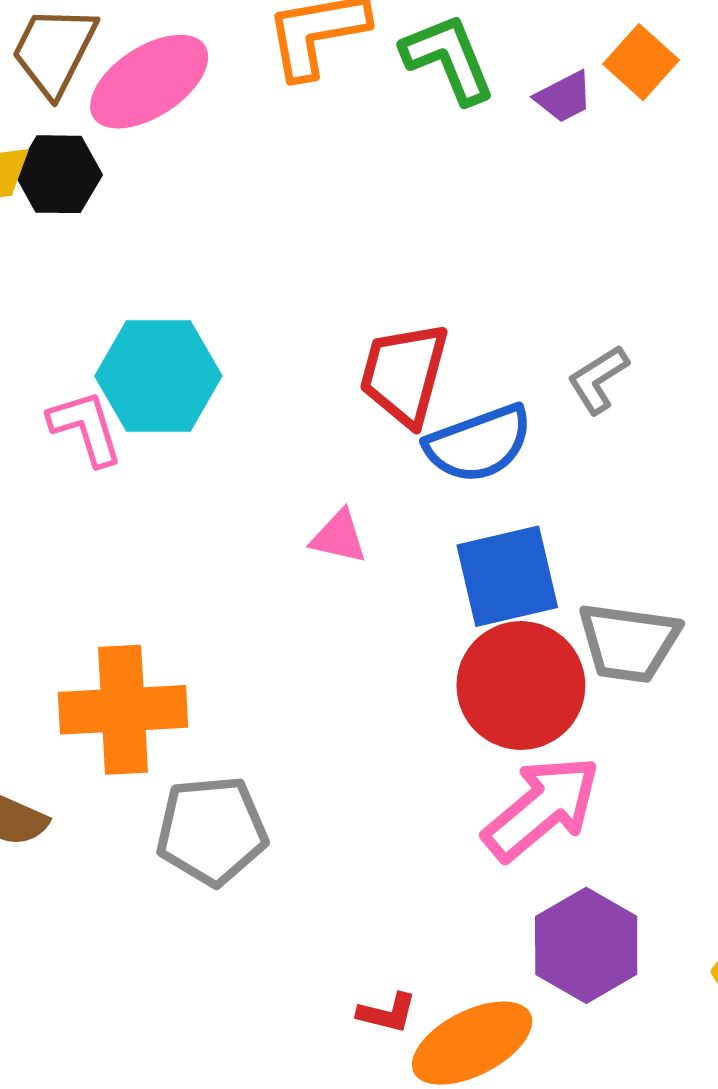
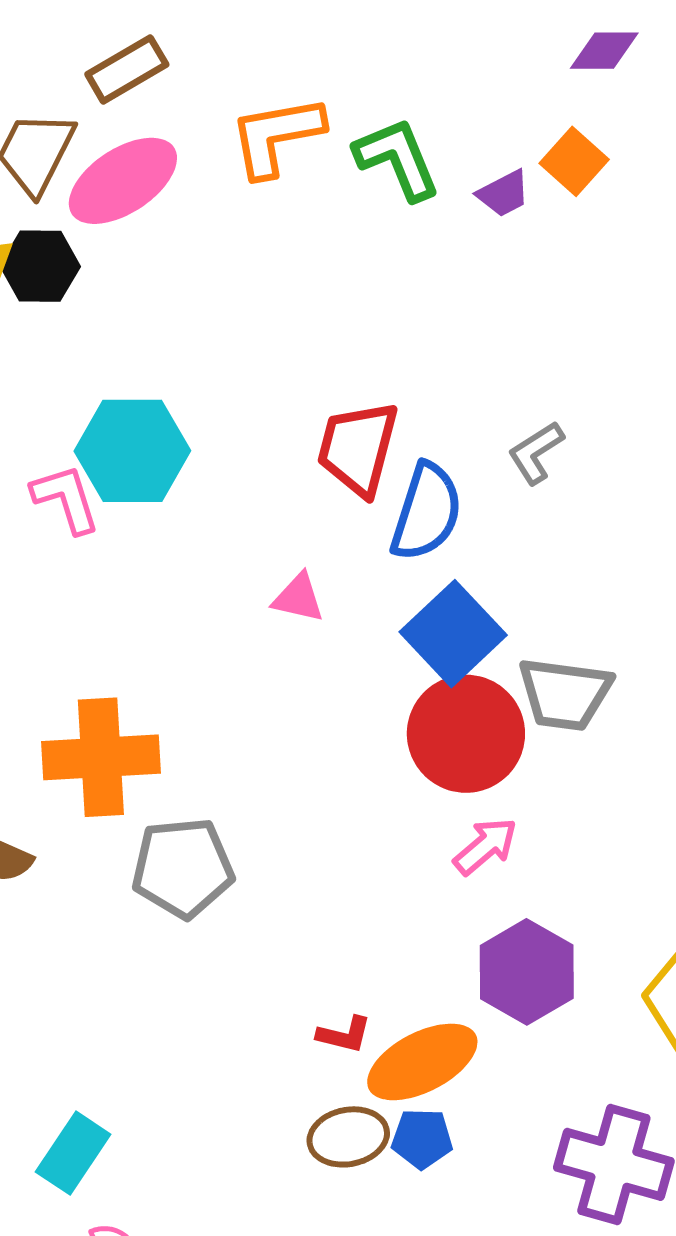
blue semicircle: (479, 444) -> (426, 512), turned -52
blue square: (507, 576) -> (453, 634), turned -30
pink arrow: (542, 808) -> (485, 846), size x0.6

